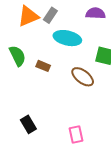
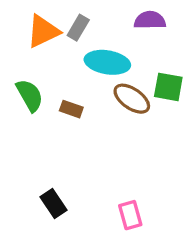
brown ellipse: (83, 77) -> (132, 99), moved

